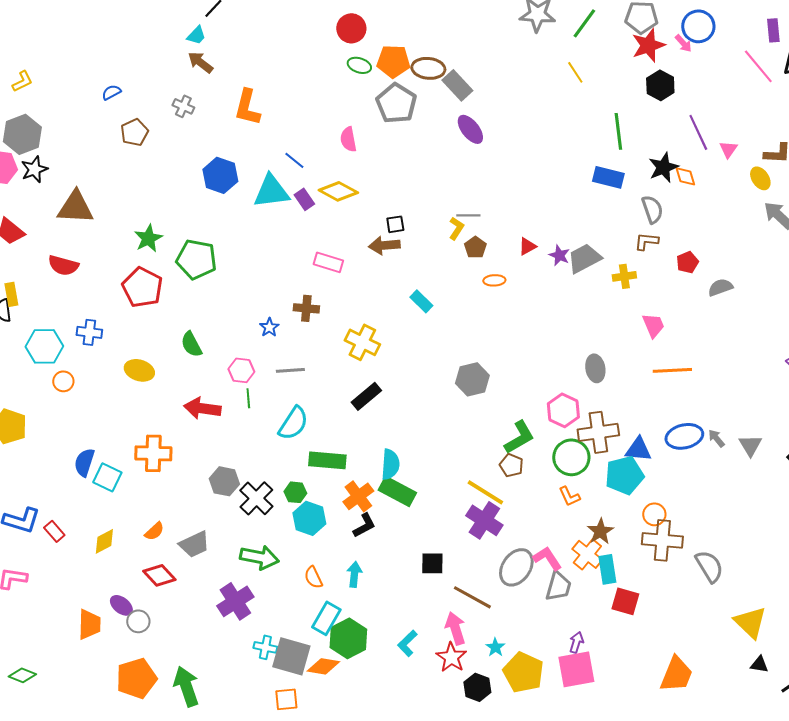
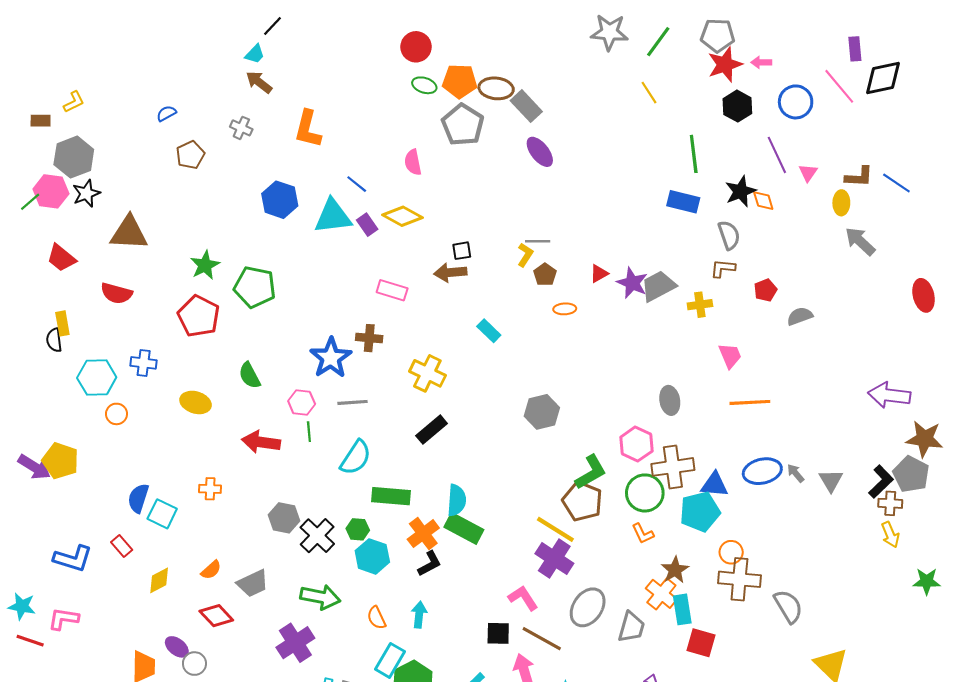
blue circle: (698, 26) -> (796, 102), moved
pink arrow: (683, 43) -> (761, 62), turned 132
yellow ellipse: (760, 178) -> (841, 203), turned 35
purple star: (559, 255) -> (632, 283), size x1.4
blue star: (269, 327) -> (331, 358), size x2.0
orange cross: (153, 453) -> (210, 489), size x0.6
brown pentagon: (511, 465) -> (582, 501), size x1.6
red rectangle: (54, 531) -> (122, 546), moved
pink L-shape: (547, 558) -> (523, 598), moved
black square: (432, 563) -> (498, 633), moved

